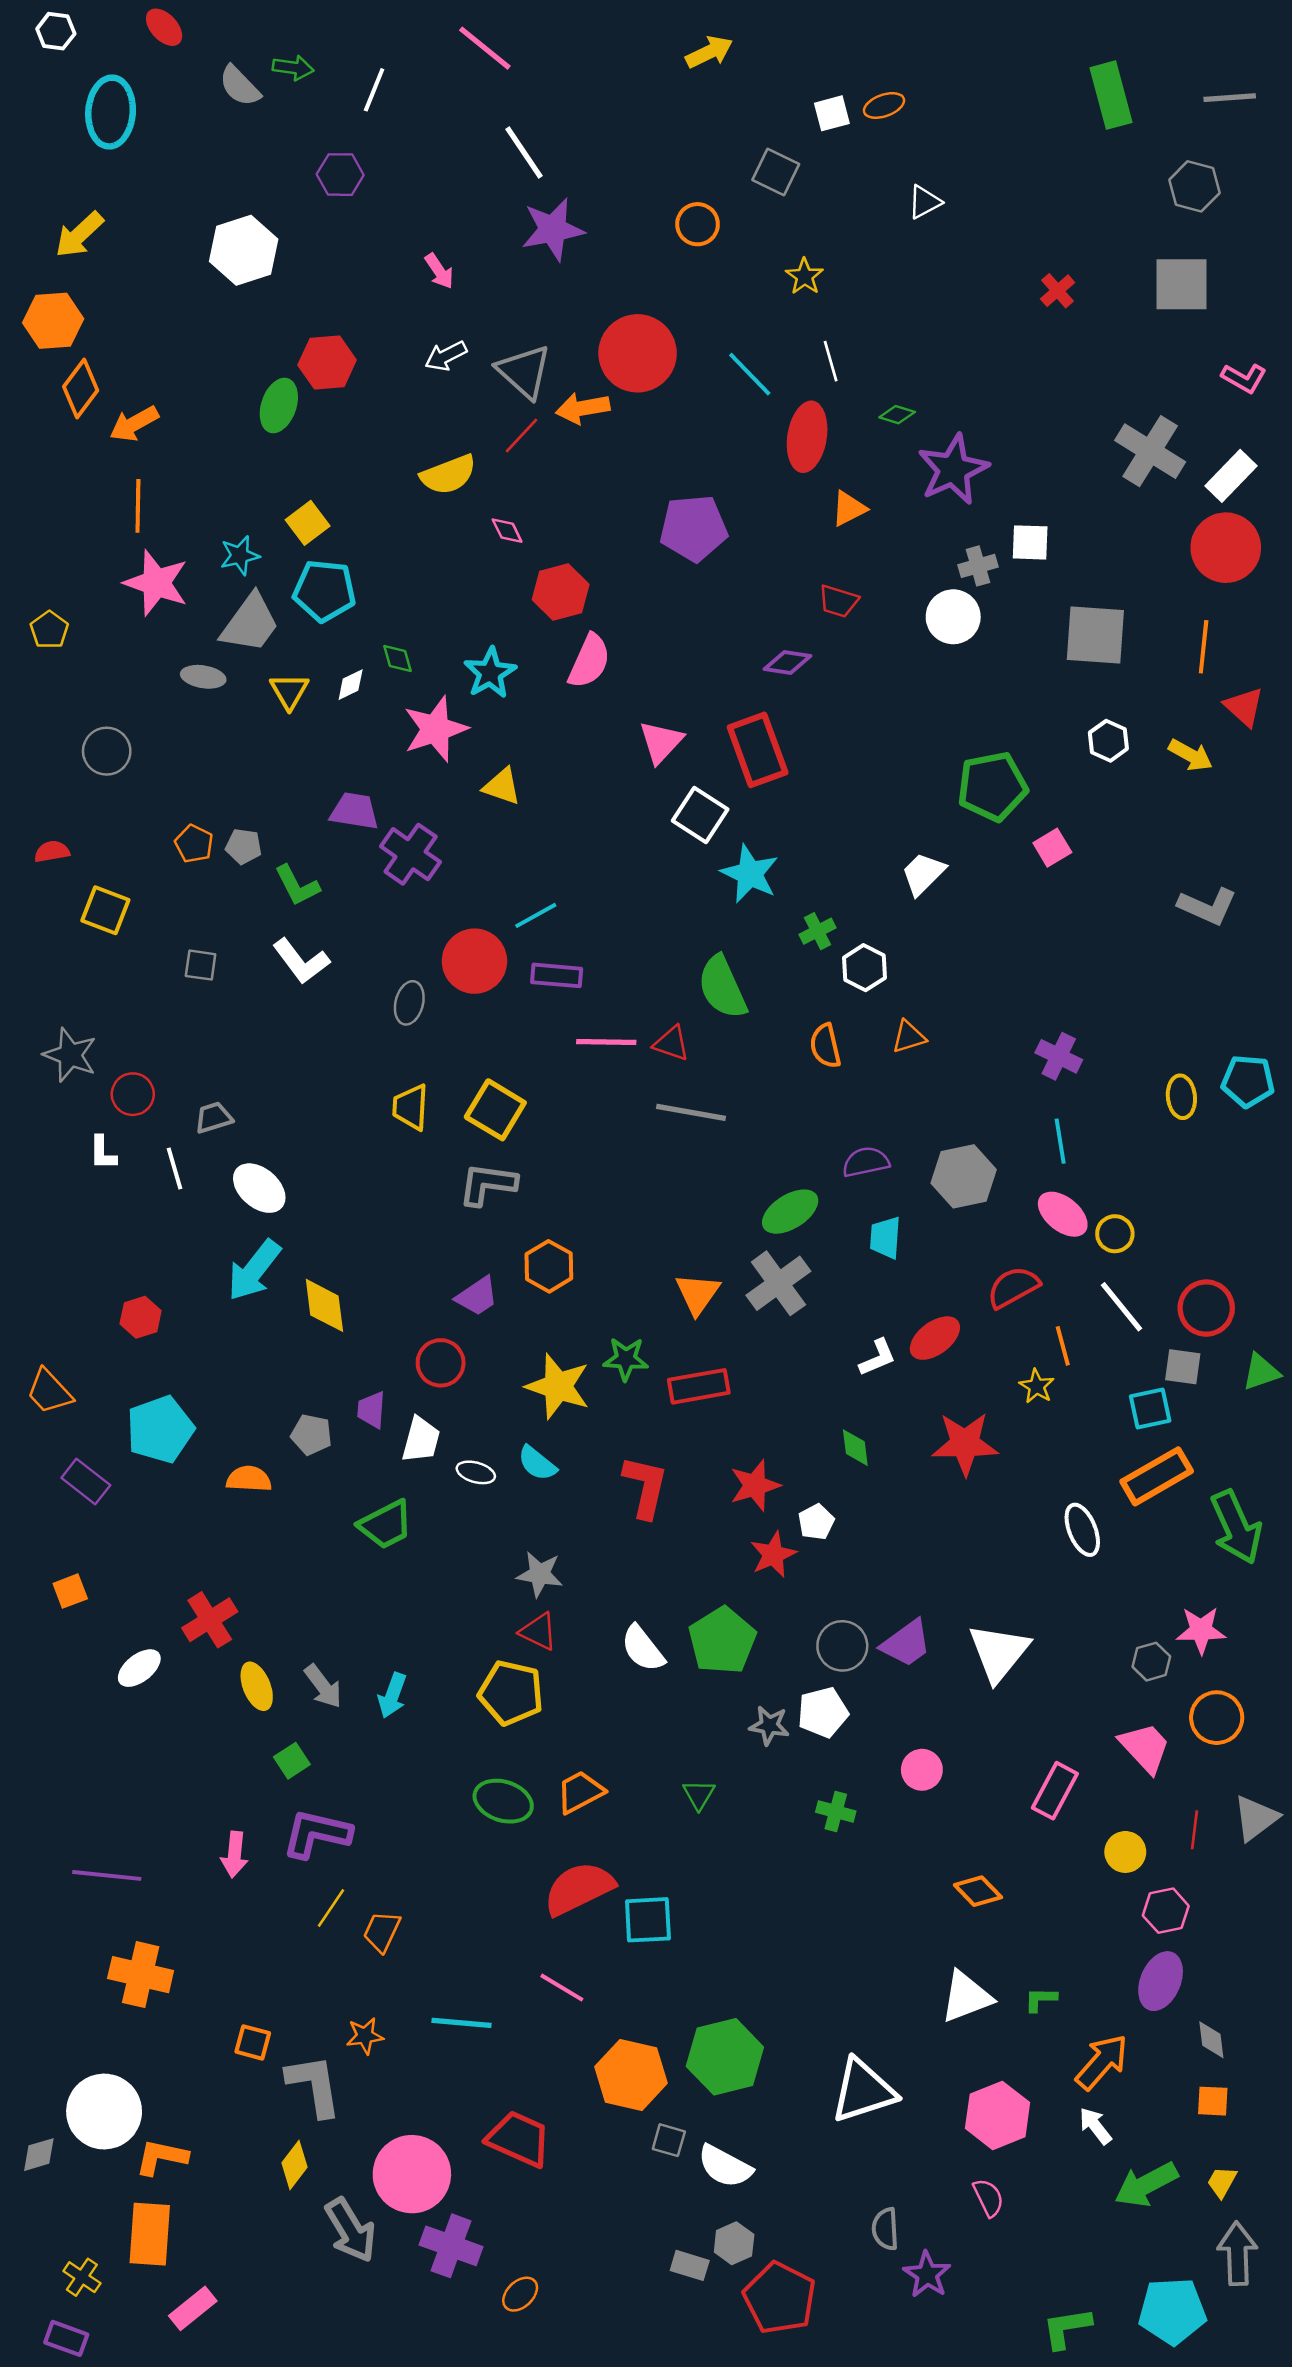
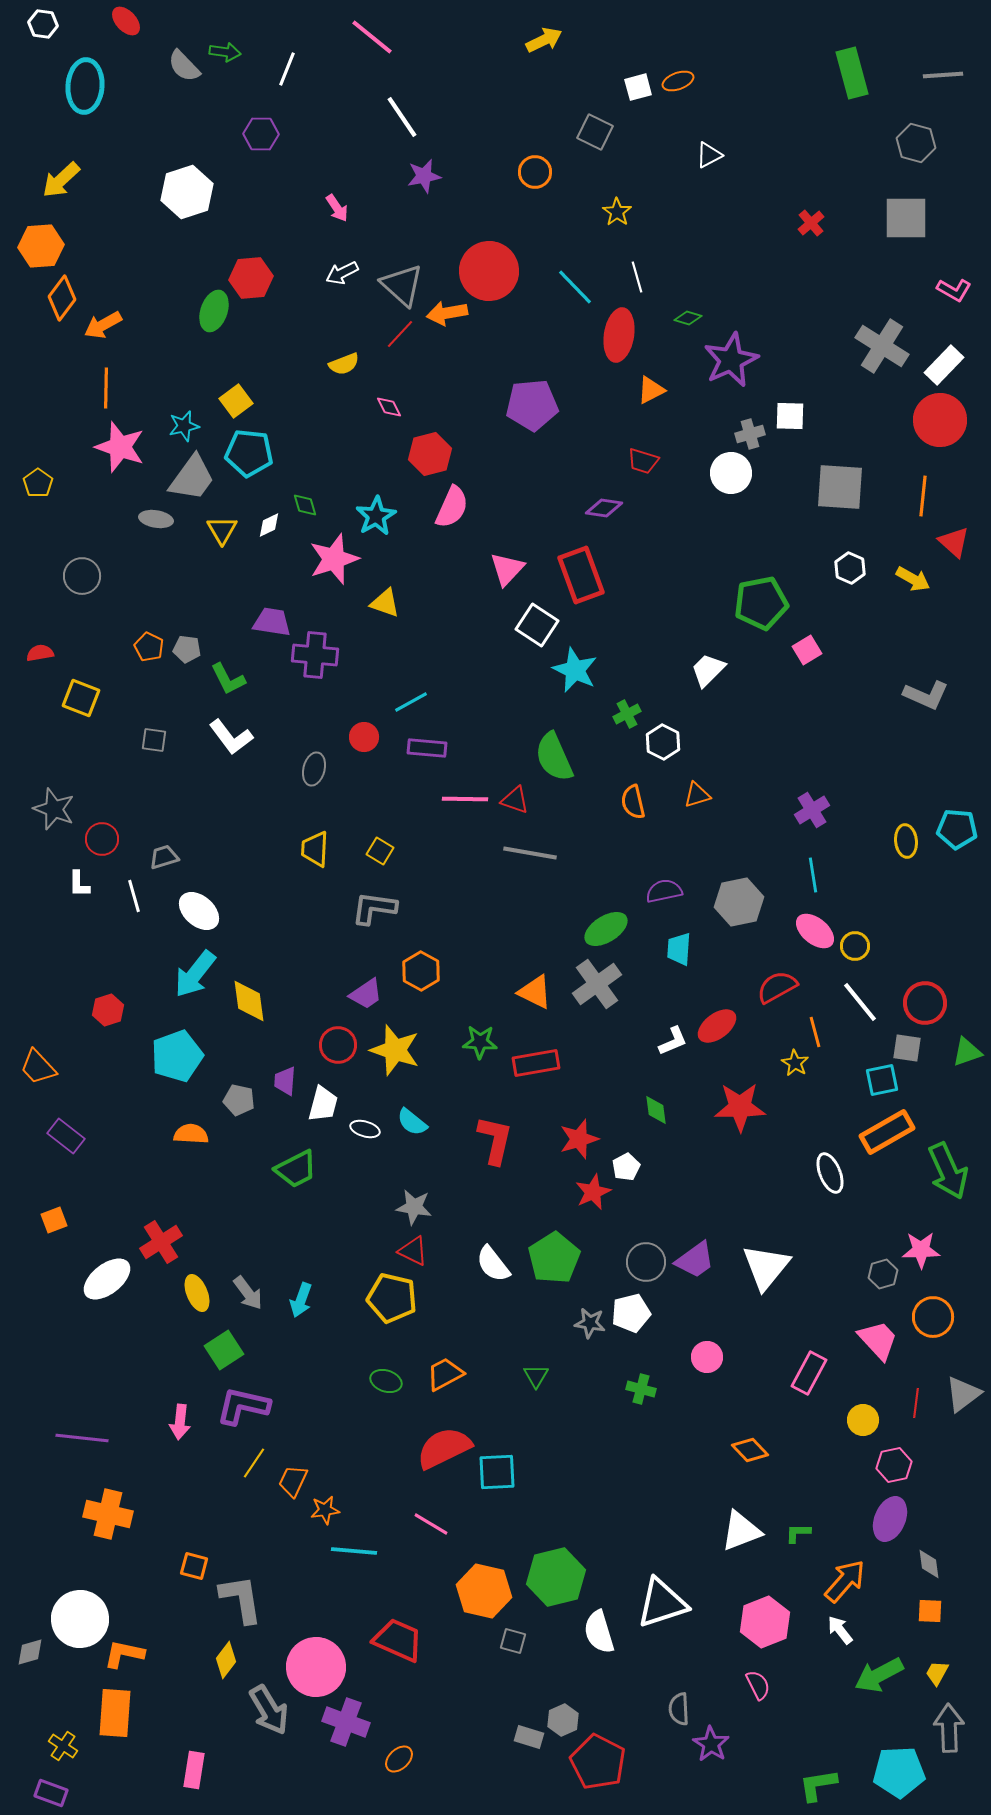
purple star: (553, 229) -> (424, 176), size x0.7
yellow semicircle: (448, 475) -> (344, 364), size x0.7
purple cross: (411, 854) -> (315, 655), turned -30
red circle: (474, 961) -> (364, 737), size x0.6
purple cross: (1059, 1056) -> (812, 810), turned 32
yellow square: (495, 1110) -> (380, 851), size x0.6
orange triangle: (698, 1294) -> (535, 992), turned -39
yellow star: (558, 1386) -> (395, 1050), moved
cyan pentagon: (160, 1429) -> (177, 1056), moved
white ellipse: (139, 1668) -> (107, 1279), size x1.4
green square: (292, 1761) -> (224, 1350), size x1.4
green ellipse: (503, 1801) -> (386, 1381), size x0.7
orange star: (365, 2036) -> (325, 1510), moved
white semicircle: (725, 2166) -> (599, 1632), moved, turned 45
pink rectangle: (193, 2308) -> (194, 1770), moved, turned -42

